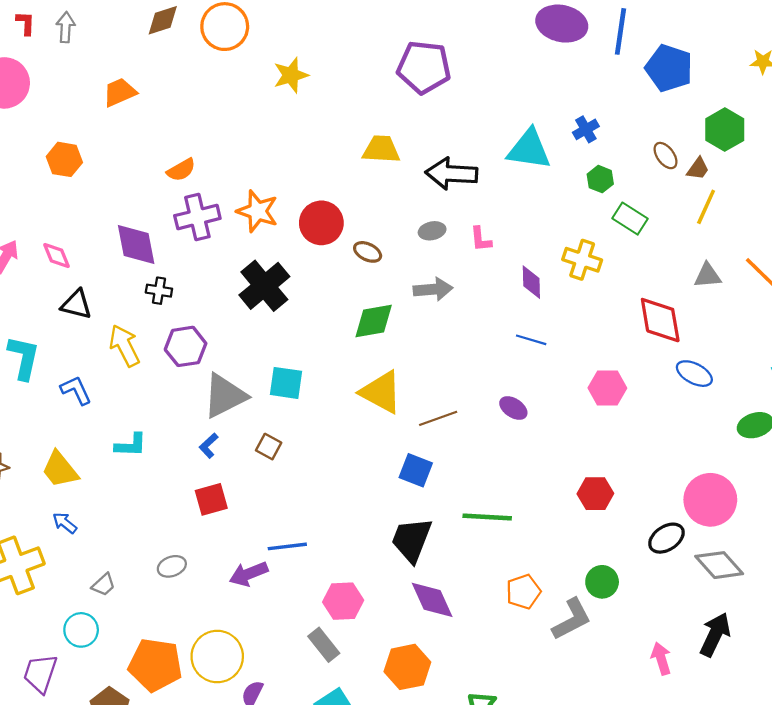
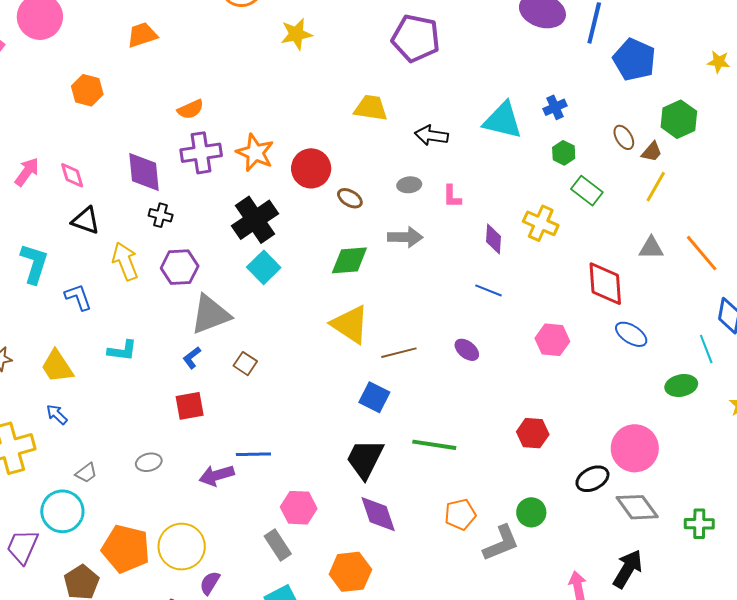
black arrow: (452, 174) -> (431, 135), size x0.7
cyan square: (286, 383) -> (264, 267), moved, turned 32
cyan circle: (81, 630) -> (62, 511), size x1.4

